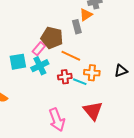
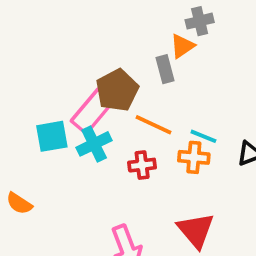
brown pentagon: (52, 38) -> (117, 90), turned 30
pink rectangle: (39, 49) -> (92, 111), size x1.6
cyan line: (80, 82) -> (203, 136), moved

